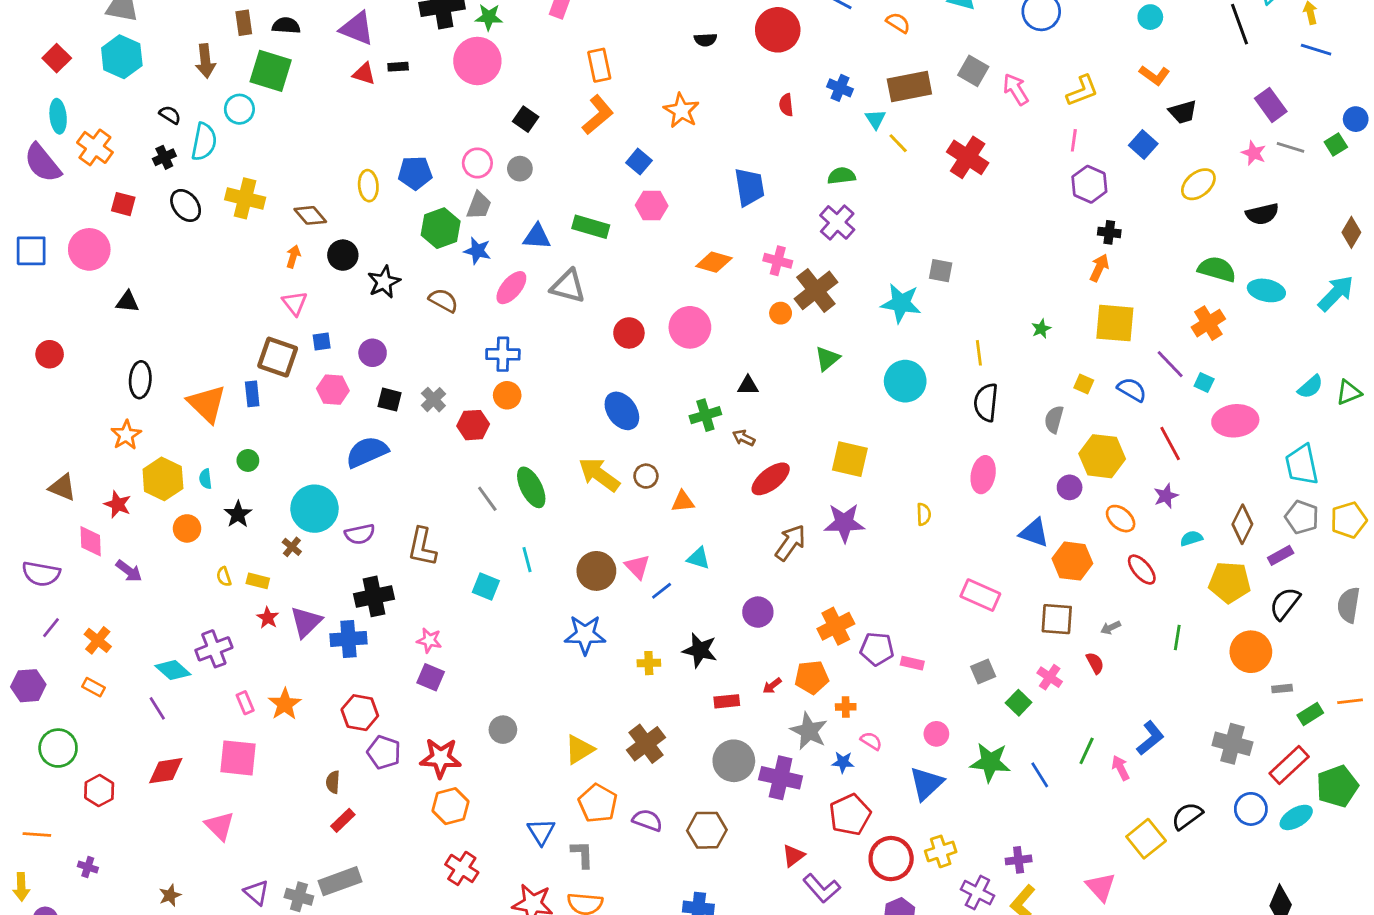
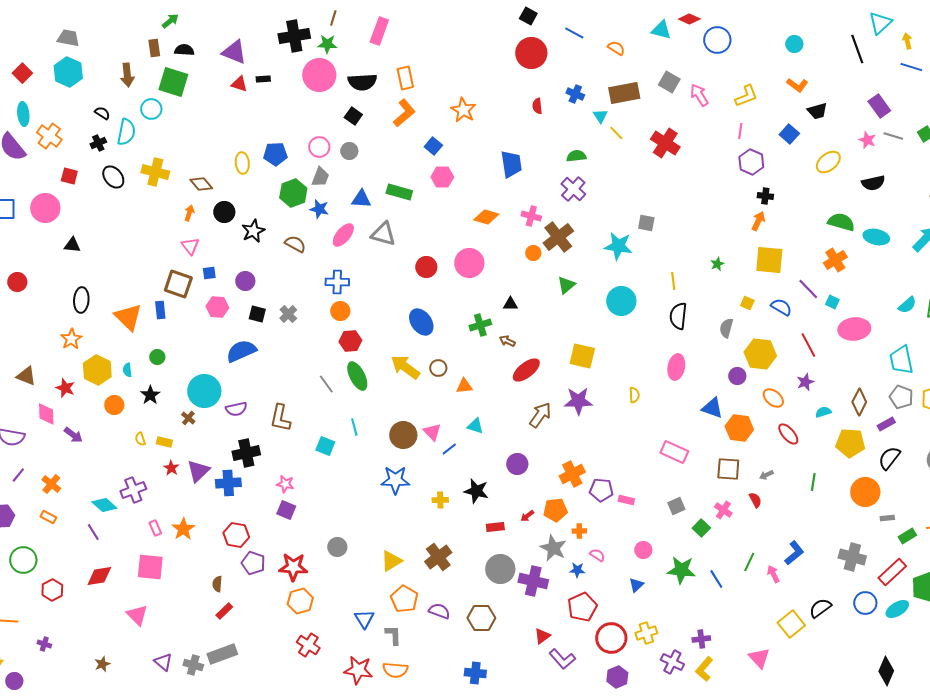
black semicircle: (705, 40) -> (362, 82), moved, size x1.8
red hexagon: (473, 425) -> (350, 341), moved
blue triangle: (926, 783) -> (636, 585), size x0.6

